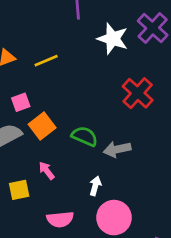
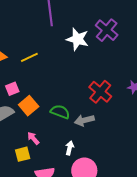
red cross: (138, 93) -> (100, 92), moved
yellow square: (19, 190) -> (23, 154), moved

